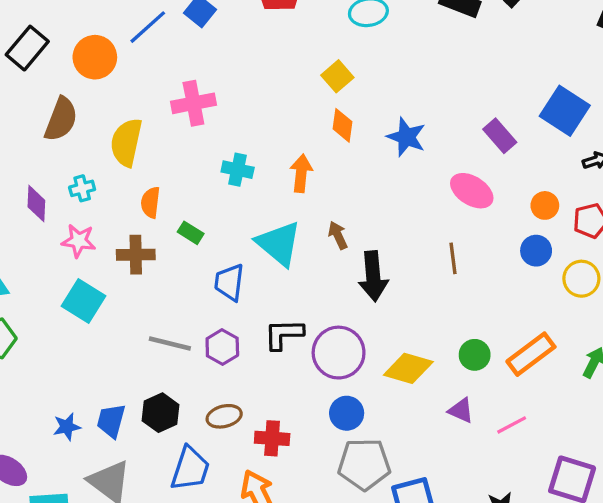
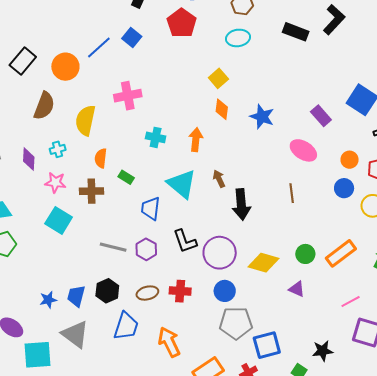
black L-shape: (284, 334) -> (185, 241), turned -108
pink line: (512, 425) -> (351, 302), moved
red cross: (272, 438) -> (180, 291), moved

